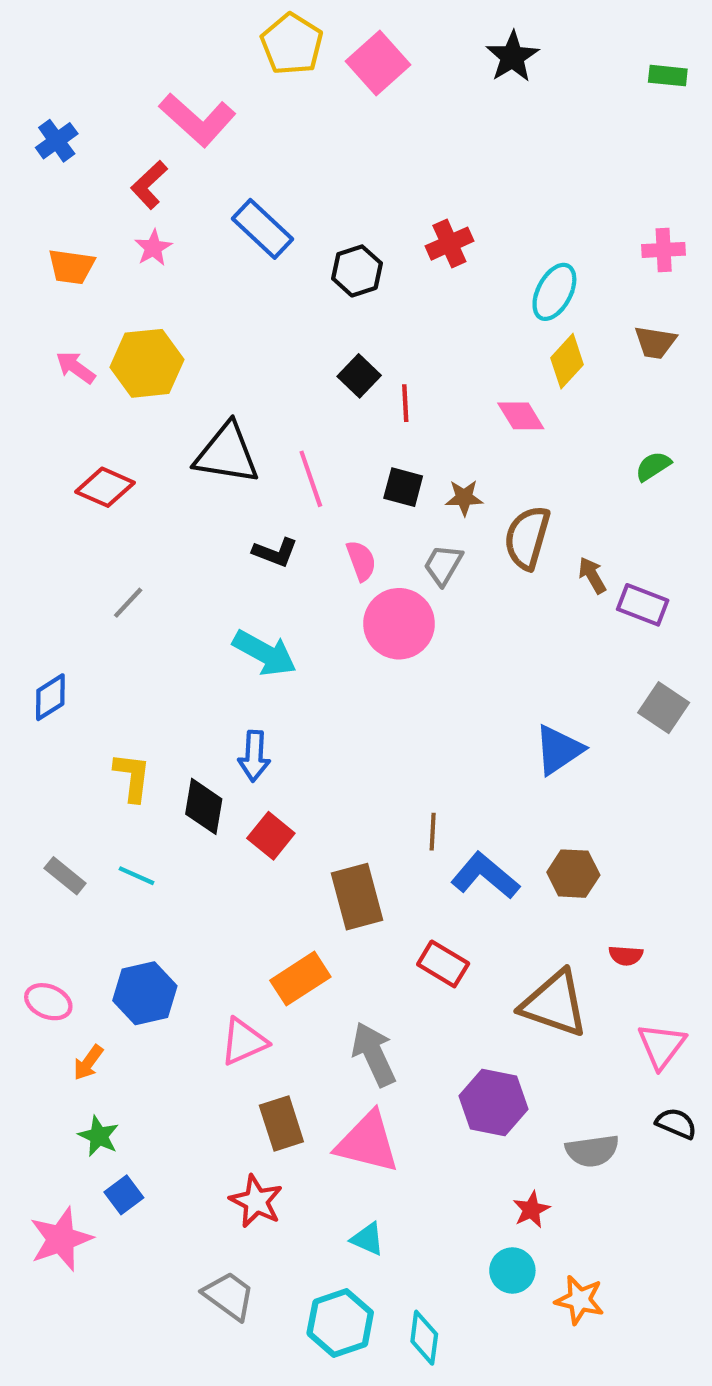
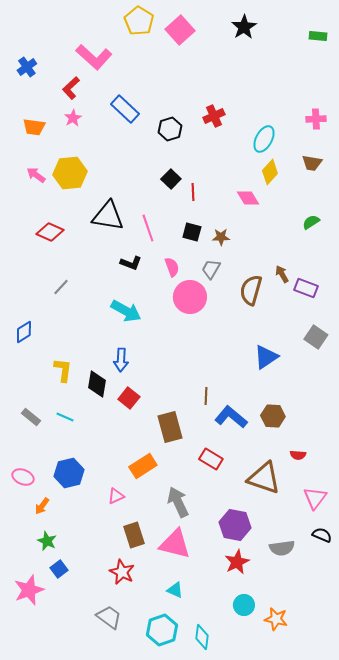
brown semicircle: (527, 538) -> (251, 290), moved
pink triangle: (244, 1042) -> (116, 496), size x0.7
red star: (531, 1210) -> (237, 562), moved, size x1.4

